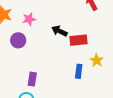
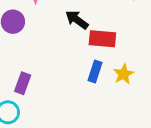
blue rectangle: (79, 71) -> (95, 72), moved

